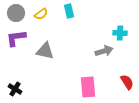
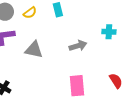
gray arrow: (104, 51) -> (78, 46), moved

